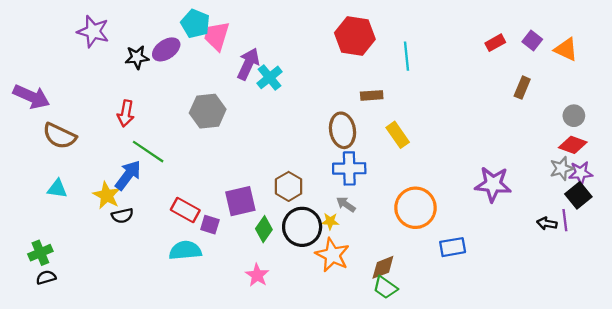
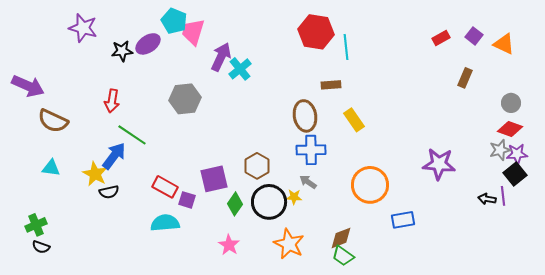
cyan line: (407, 56) -> (346, 47), moved
orange star: (332, 255) -> (289, 244), moved
black semicircle: (46, 277) -> (41, 247), turned -144

